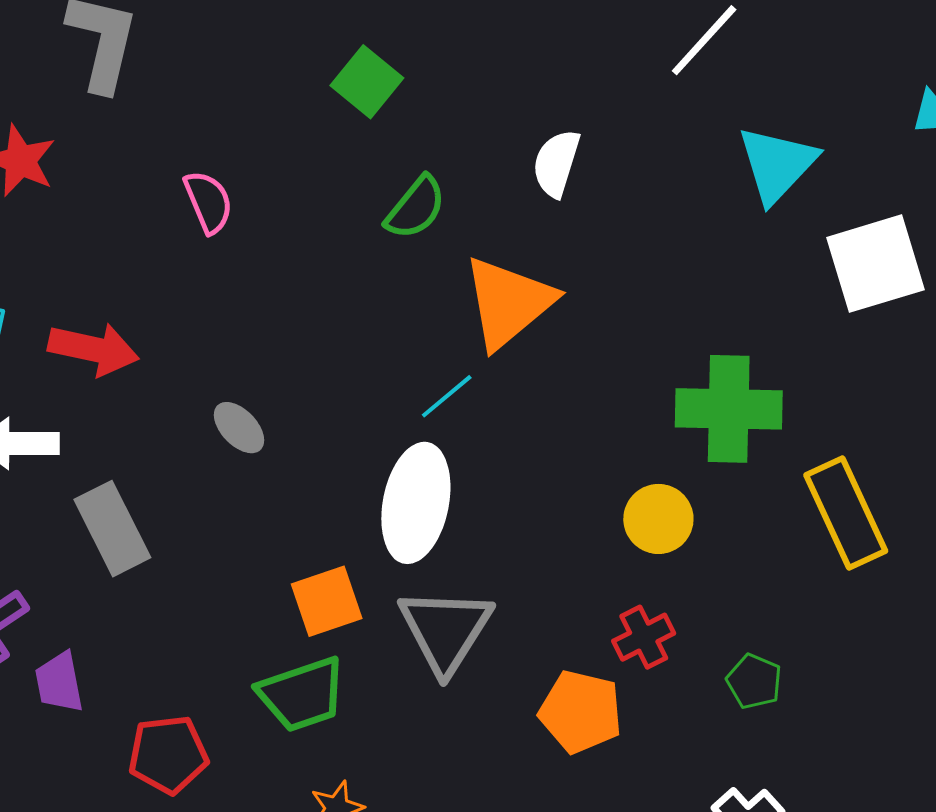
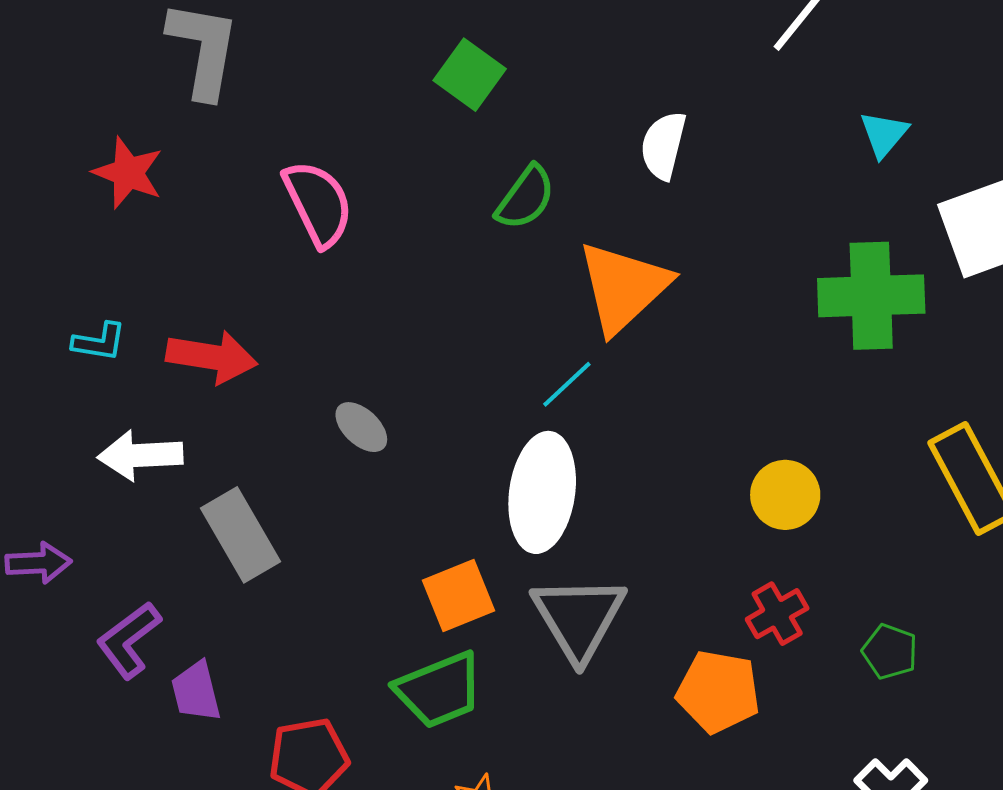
cyan triangle: (777, 164) -> (884, 134), size x0.6
pink semicircle: (208, 202) -> (318, 203), size x1.4
green cross: (729, 409) -> (871, 296), moved

